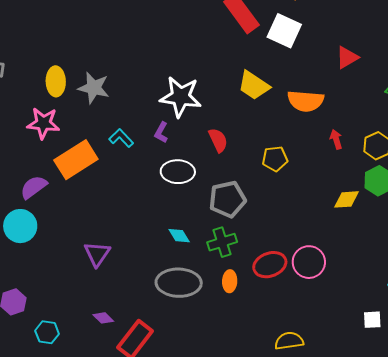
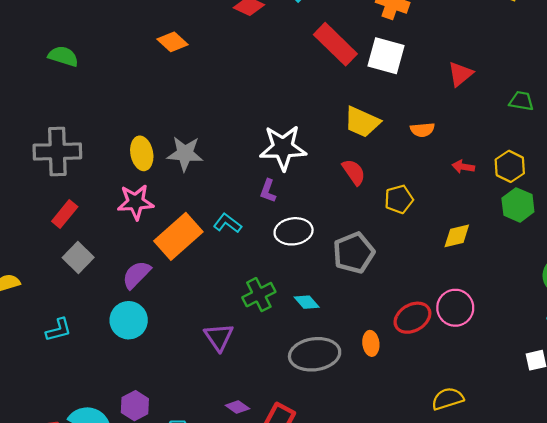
orange semicircle: (306, 101) -> (422, 130), size x0.6
cyan L-shape: (121, 138) -> (227, 223), moved
red arrow: (336, 139) -> (463, 167), turned -54
red semicircle: (218, 140) -> (354, 172), moved
yellow diamond: (347, 199) -> (457, 236), moved
green cross: (222, 242) -> (259, 295), moved

